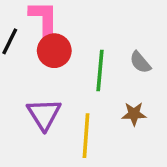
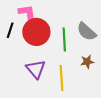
red circle: (54, 51) -> (36, 32), size x1.4
gray semicircle: (140, 62) -> (87, 32), size x1.5

